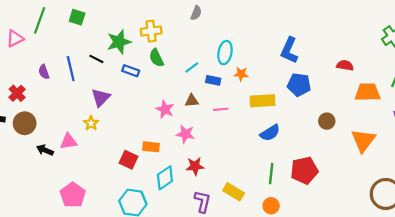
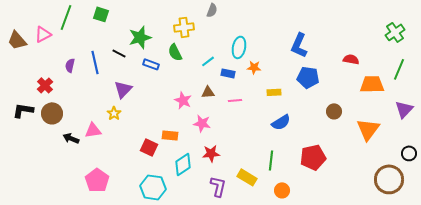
yellow cross: (151, 31) -> (184, 27), moved
purple semicircle: (44, 72) -> (70, 65), turned 32
yellow rectangle: (263, 101) -> (274, 92), size x0.6
green line: (271, 174) -> (271, 160), moved

